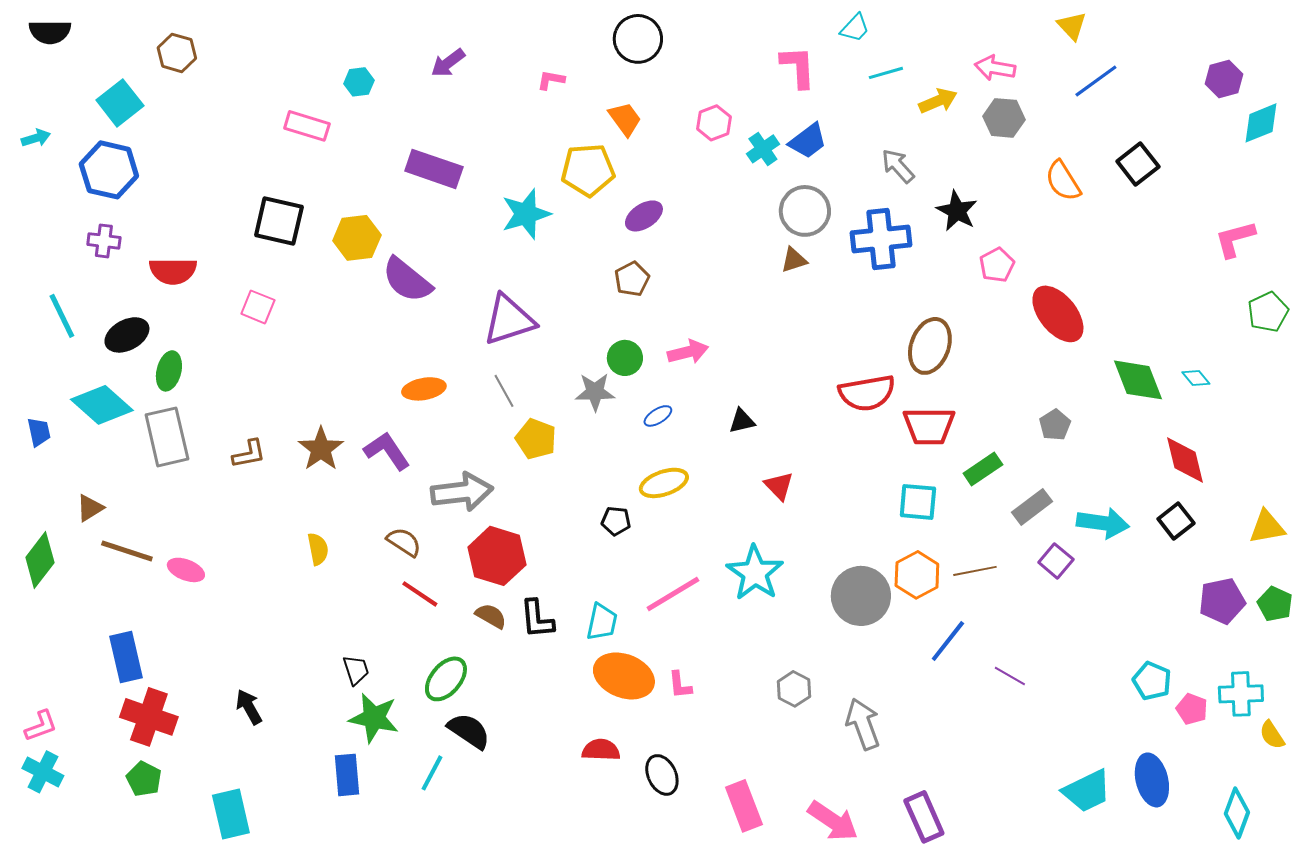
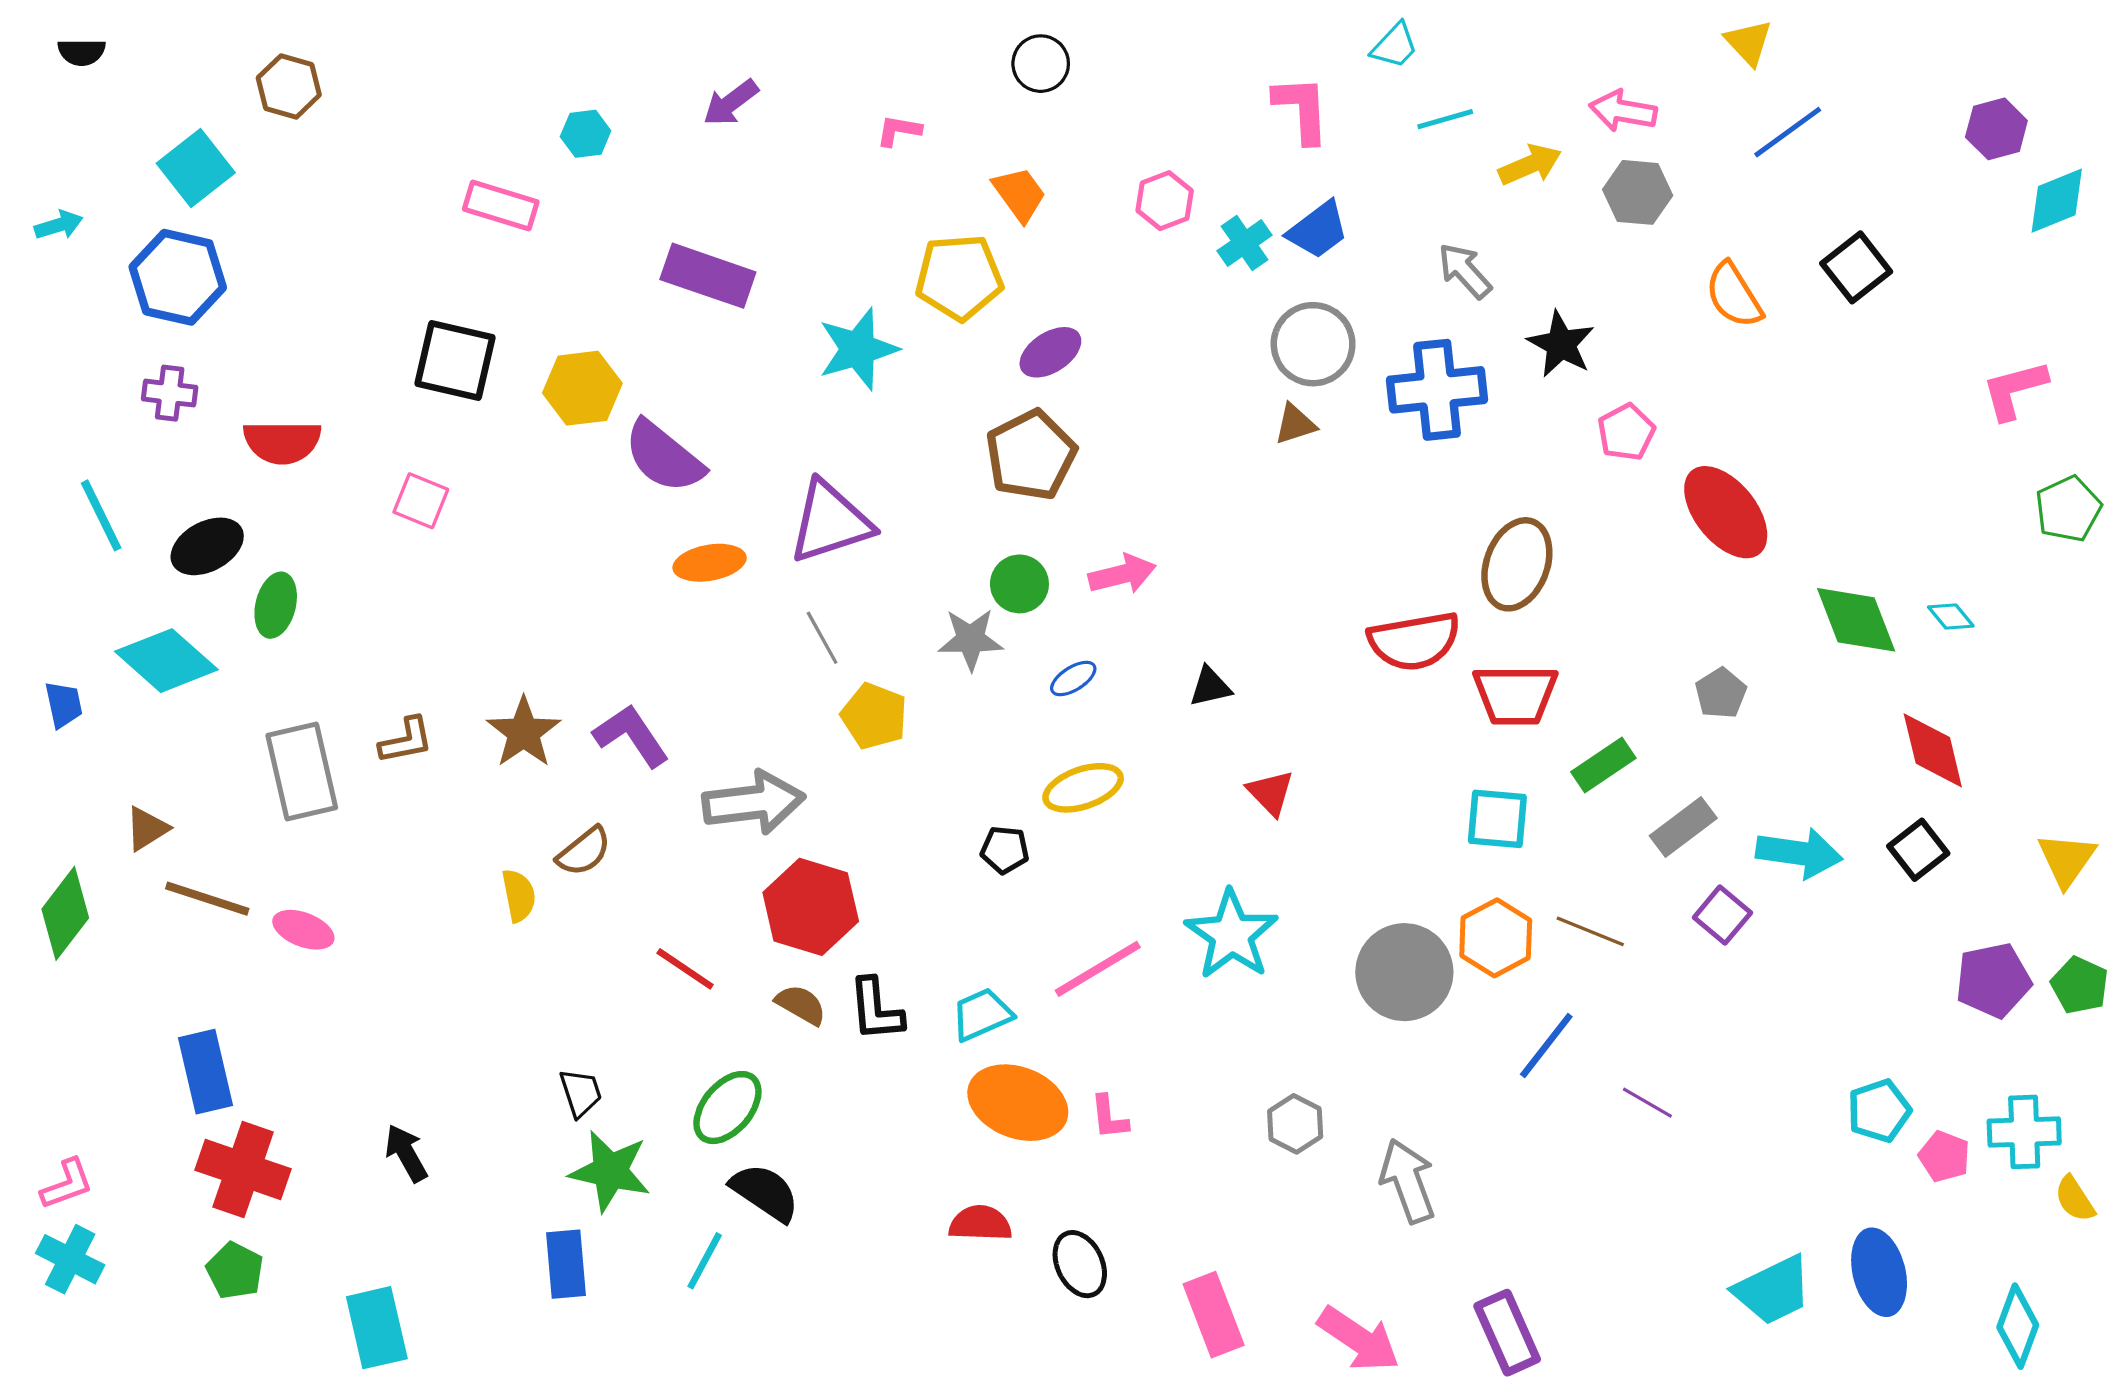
black semicircle: (50, 32) -> (82, 52), size x0.7
black circle: (638, 39) -> (1041, 64), size x0.7
brown pentagon: (632, 279) -> (1031, 455), size x1.6
orange ellipse: (424, 389) -> (710, 563), moved
gray rectangle: (167, 437) -> (302, 772), moved
yellow triangle: (1267, 527) -> (2067, 860), turned -45
brown semicircle: (404, 542) -> (584, 851), moved, turned 108
brown line: (975, 571) -> (1590, 931), turned 33
cyan trapezoid: (602, 622) -> (982, 1015), turned -126
cyan pentagon: (1152, 681) -> (1879, 1111), turned 30

